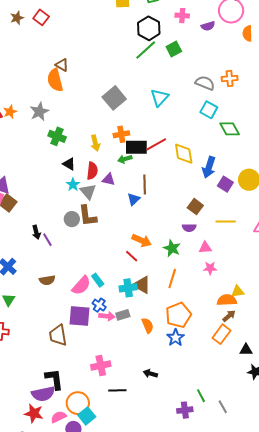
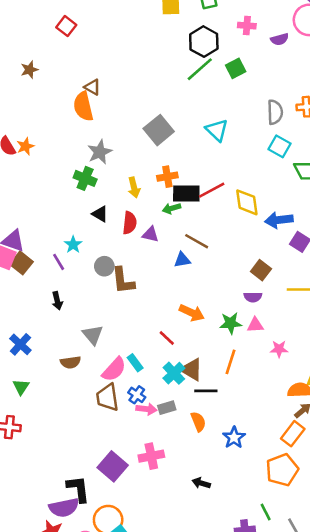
brown star: (17, 18) -> (29, 70), moved
gray semicircle: (205, 83) -> (275, 112), turned 66
cyan triangle: (160, 98) -> (217, 130), turned -30
gray star: (39, 112) -> (100, 152), moved
blue arrow: (209, 167) -> (279, 220), turned 65
brown line: (145, 184) -> (197, 241), turned -60
cyan star: (73, 185) -> (73, 245), moved
gray triangle: (88, 192) -> (93, 335), moved
blue triangle: (134, 199) -> (182, 260), turned 32
gray circle: (72, 219) -> (104, 266), moved
purple line: (47, 240) -> (59, 262), moved
green star: (172, 248) -> (231, 323), turned -30
pink triangle: (205, 248) -> (255, 325), moved
red line: (132, 256) -> (167, 338), moved
cyan cross: (128, 288) -> (174, 373), turned -36
orange pentagon: (178, 315) -> (282, 470), moved
purple square: (80, 316) -> (113, 466), moved, turned 35
brown trapezoid: (58, 335) -> (107, 397), moved
pink cross: (101, 365) -> (151, 456), moved
black line: (117, 390) -> (206, 391), moved

